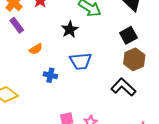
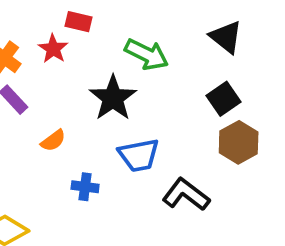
black star: (70, 29) -> (113, 98), size x1.4
black L-shape: (123, 87) -> (186, 195), moved

